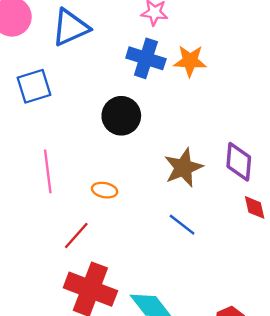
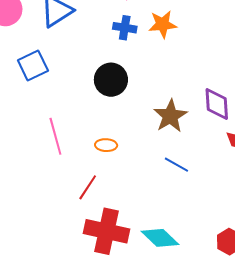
blue cross: (146, 58) -> (125, 28), size x0.7

